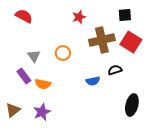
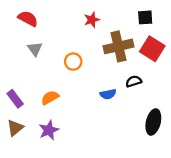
gray triangle: (34, 56) -> (35, 49), moved
purple rectangle: (24, 76) -> (15, 99), moved
orange semicircle: (43, 84) -> (50, 98), turned 140

